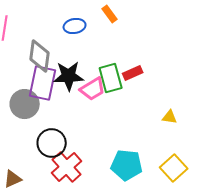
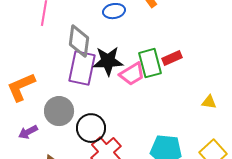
gray circle: (25, 104) -> (59, 111), moved

